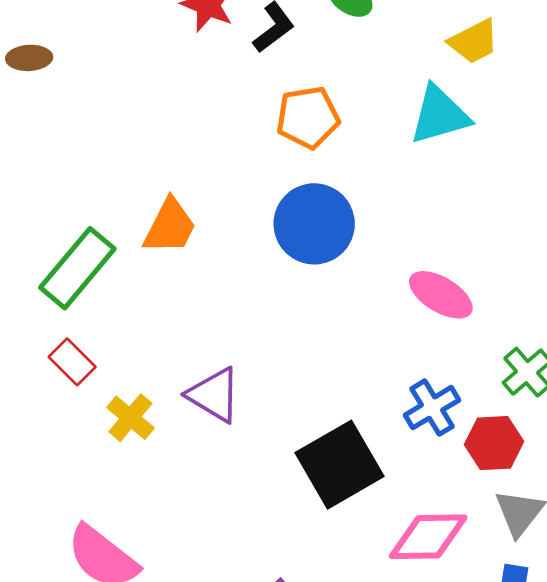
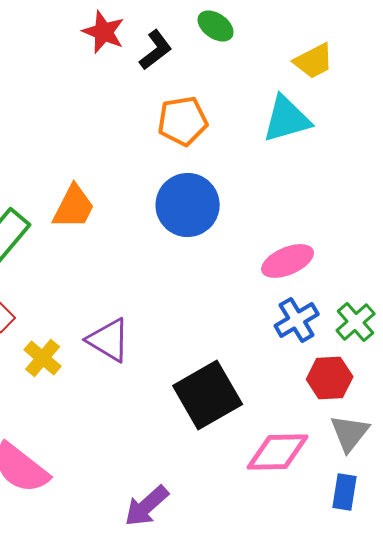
pink ellipse: (441, 295) -> (288, 261), turned -54
blue cross: (432, 408) -> (297, 320), moved

